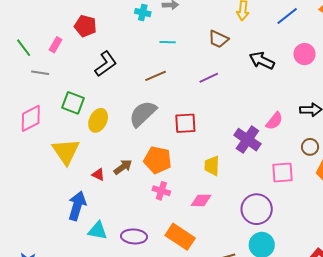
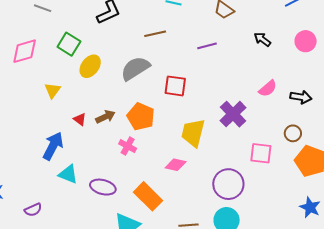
black arrow: (262, 61) -> (262, 39), size x0.7
pink semicircle: (274, 121) -> (268, 89), moved
yellow triangle: (66, 151) -> (53, 90), size x0.6
yellow trapezoid: (212, 166) -> (193, 133), size x1.4
pink cross: (161, 191) -> (128, 146), moved

